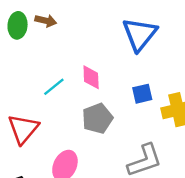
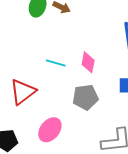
cyan line: (54, 87) -> (56, 63), turned 42

